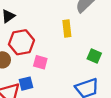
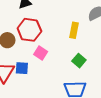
green square: (94, 56) -> (79, 61), moved

